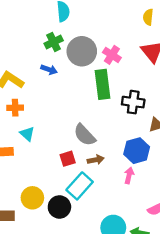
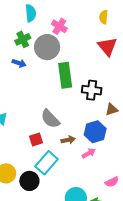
pink cross: (112, 55) -> (59, 26), moved
brown arrow: (96, 160) -> (68, 140), moved
pink arrow: (129, 175) -> (89, 153), turned 48

